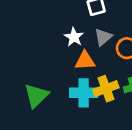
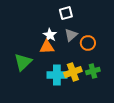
orange triangle: (85, 61) -> (47, 47), moved
green triangle: (36, 96) -> (23, 62), moved

